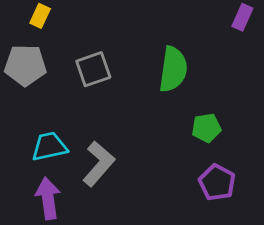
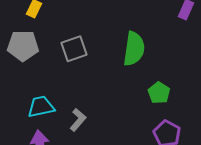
green pentagon: (206, 128) -> (159, 93), turned -30
gray L-shape: (99, 164) -> (78, 120), size x0.7

